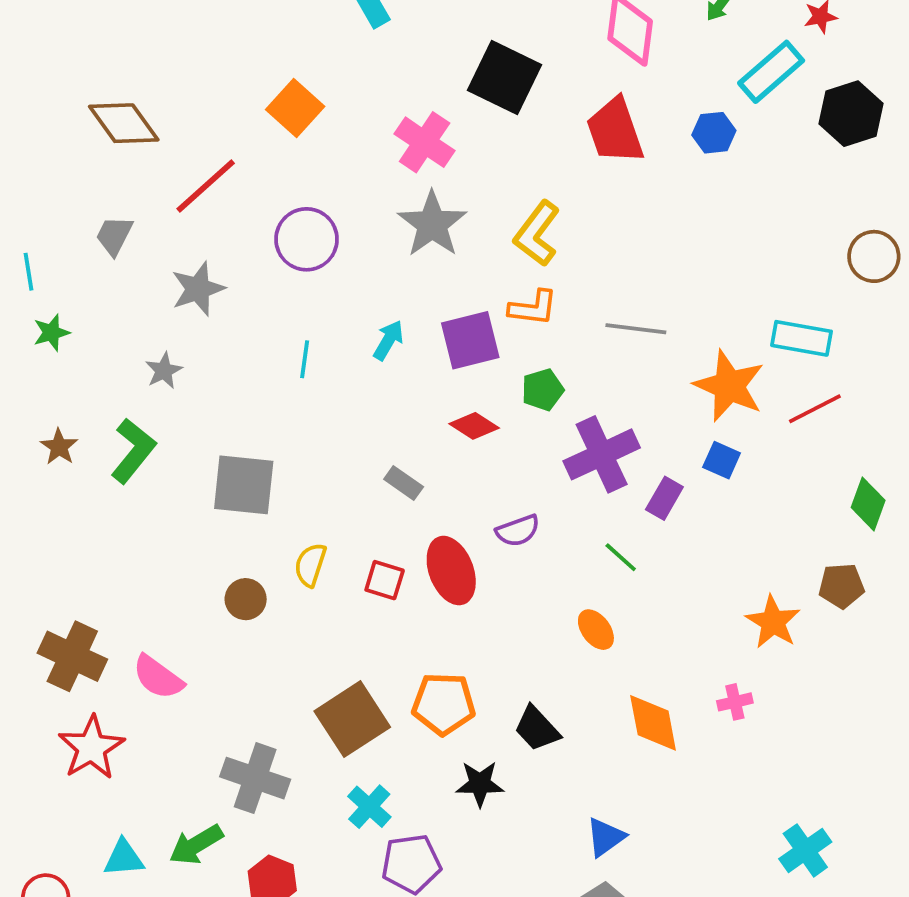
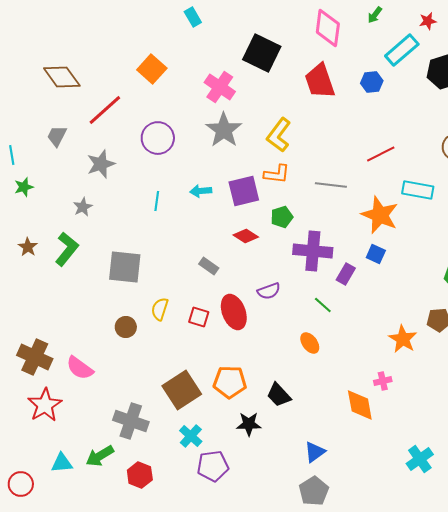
cyan arrow: (388, 340) -> (201, 191), turned -125
red line: (815, 409) -> (381, 154), moved
purple cross: (602, 454) -> (313, 251), turned 30
orange diamond: (653, 723) -> (360, 405), moved

